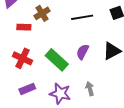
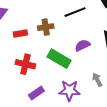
brown cross: (42, 13) -> (46, 27), moved, turned 35
purple semicircle: (83, 52) -> (82, 45), turned 49

